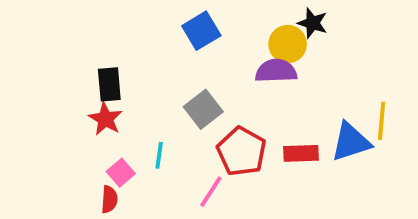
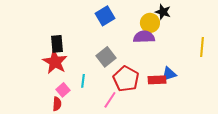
red star: (105, 119) -> (55, 62), size x1.4
yellow line: (382, 121) -> (202, 47), moved
blue triangle: (351, 142) -> (169, 74), moved, size x0.7

